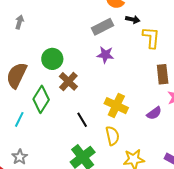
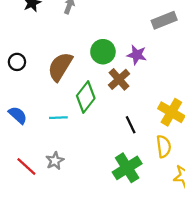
purple star: (105, 55) -> (137, 55), moved
cyan line: (19, 119) -> (58, 118), turned 56

